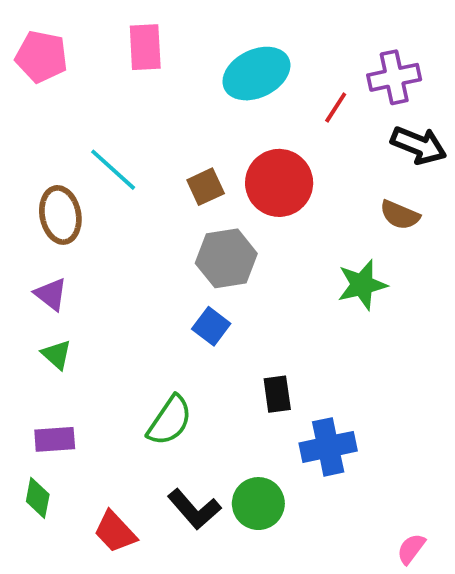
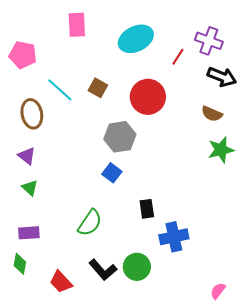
pink pentagon: (41, 57) -> (23, 55), moved
purple cross: (394, 77) -> (209, 41), turned 32
brown square: (206, 187) -> (98, 88), moved, turned -36
green star: (362, 285) -> (221, 150), moved

